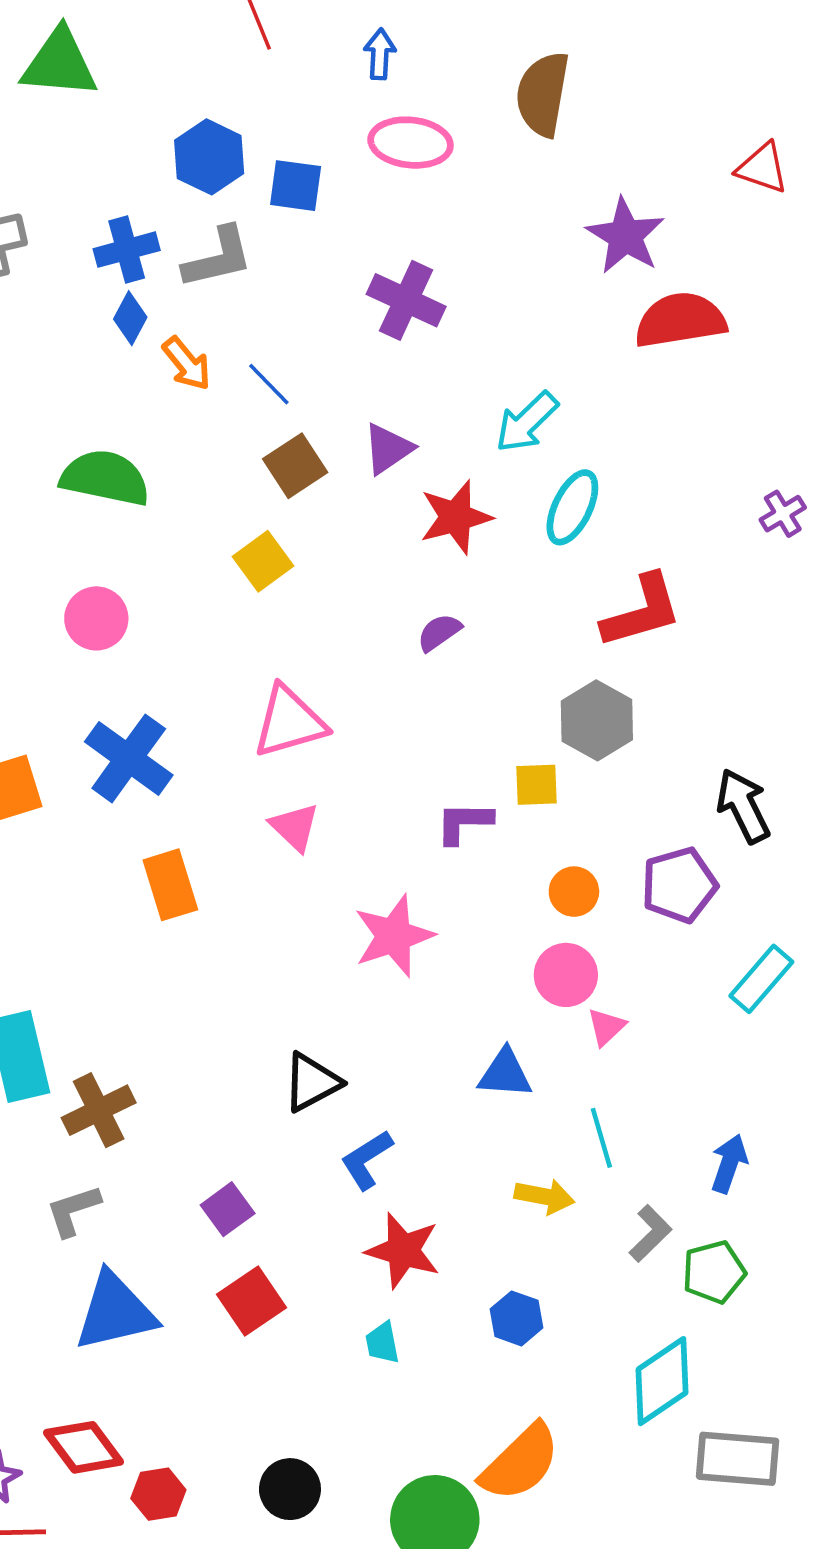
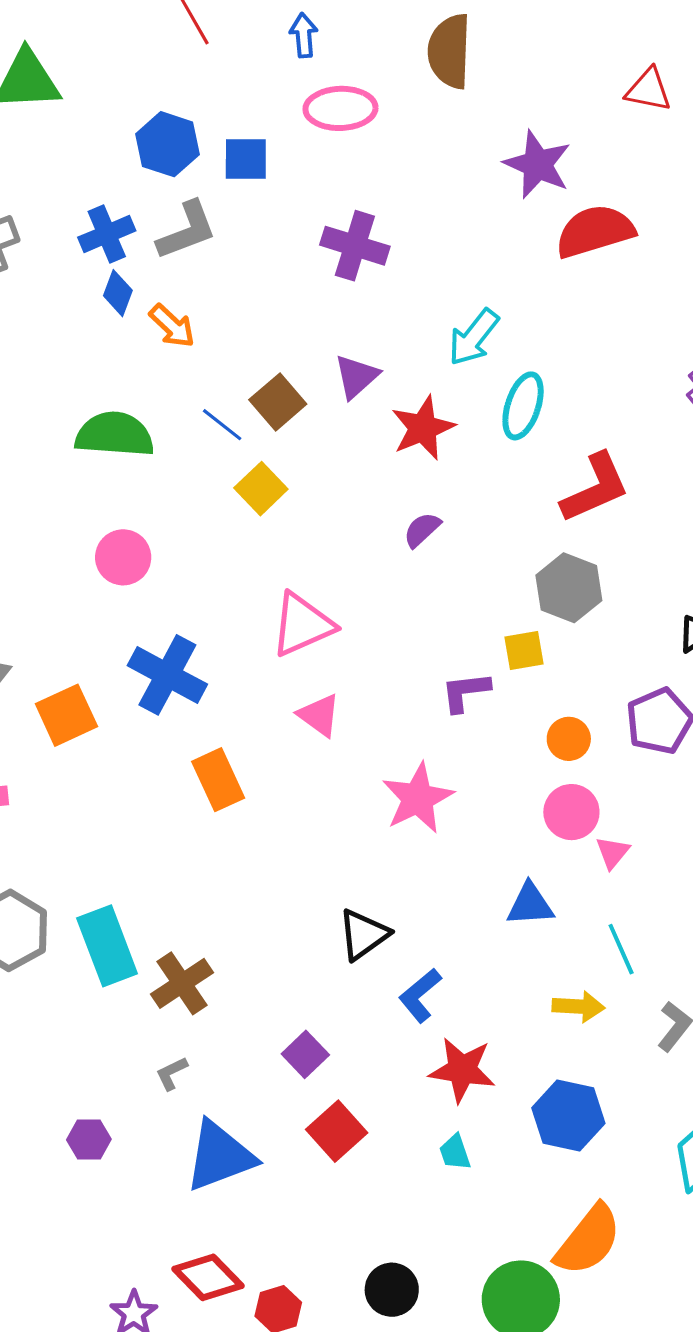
blue line: (269, 384) -> (222, 425), moved
gray L-shape: (73, 1210) -> (172, 1073), size x0.7
blue hexagon: (516, 1318) -> (568, 1116), size x1.5

